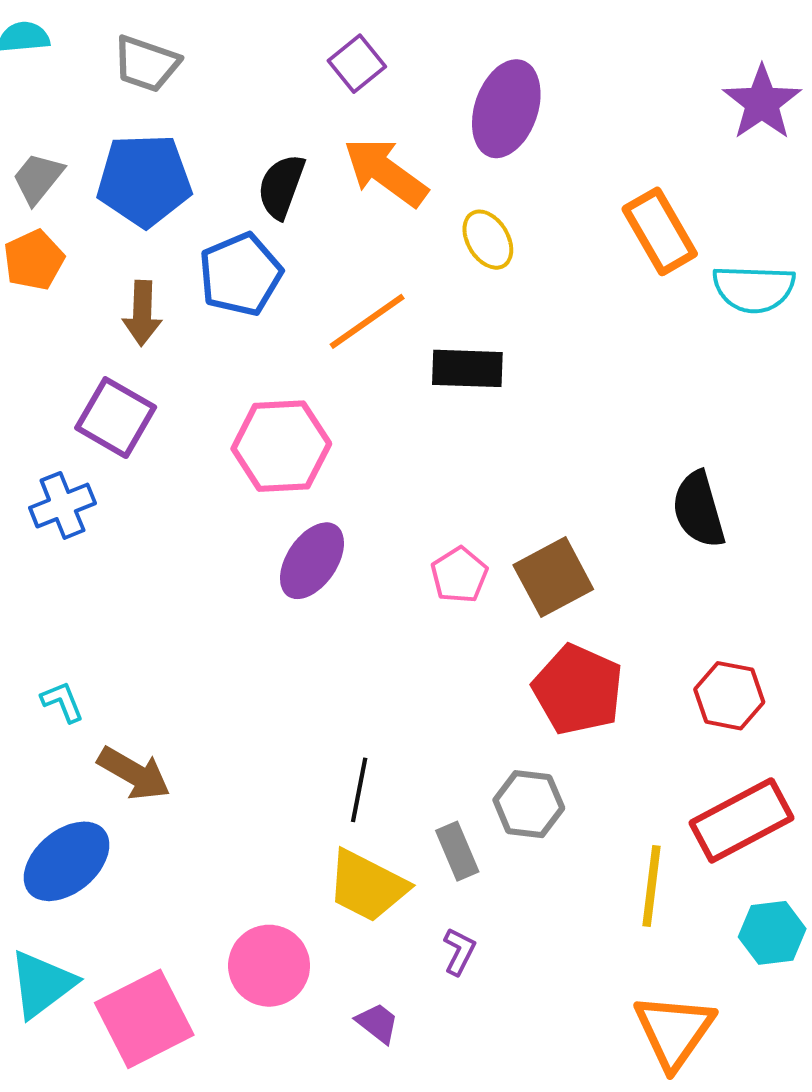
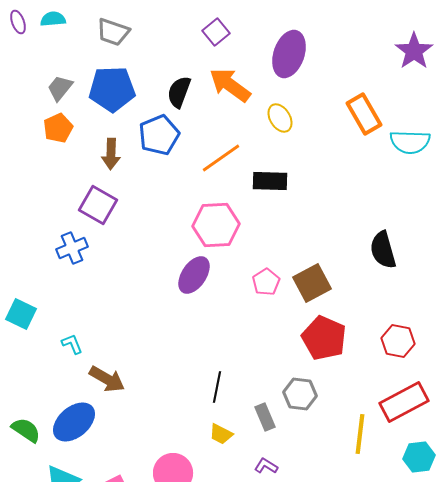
pink hexagon: (281, 446) -> (216, 225), moved
yellow trapezoid: (367, 886) -> (221, 434), size x0.6
purple L-shape: (459, 951) -> (266, 466), turned -85

